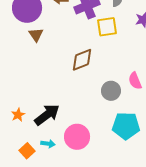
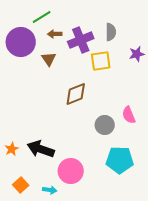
brown triangle: (36, 35) -> (49, 59), moved
black arrow: (47, 115) -> (41, 149), turned -124
cyan arrow: (48, 144) -> (50, 190), moved

